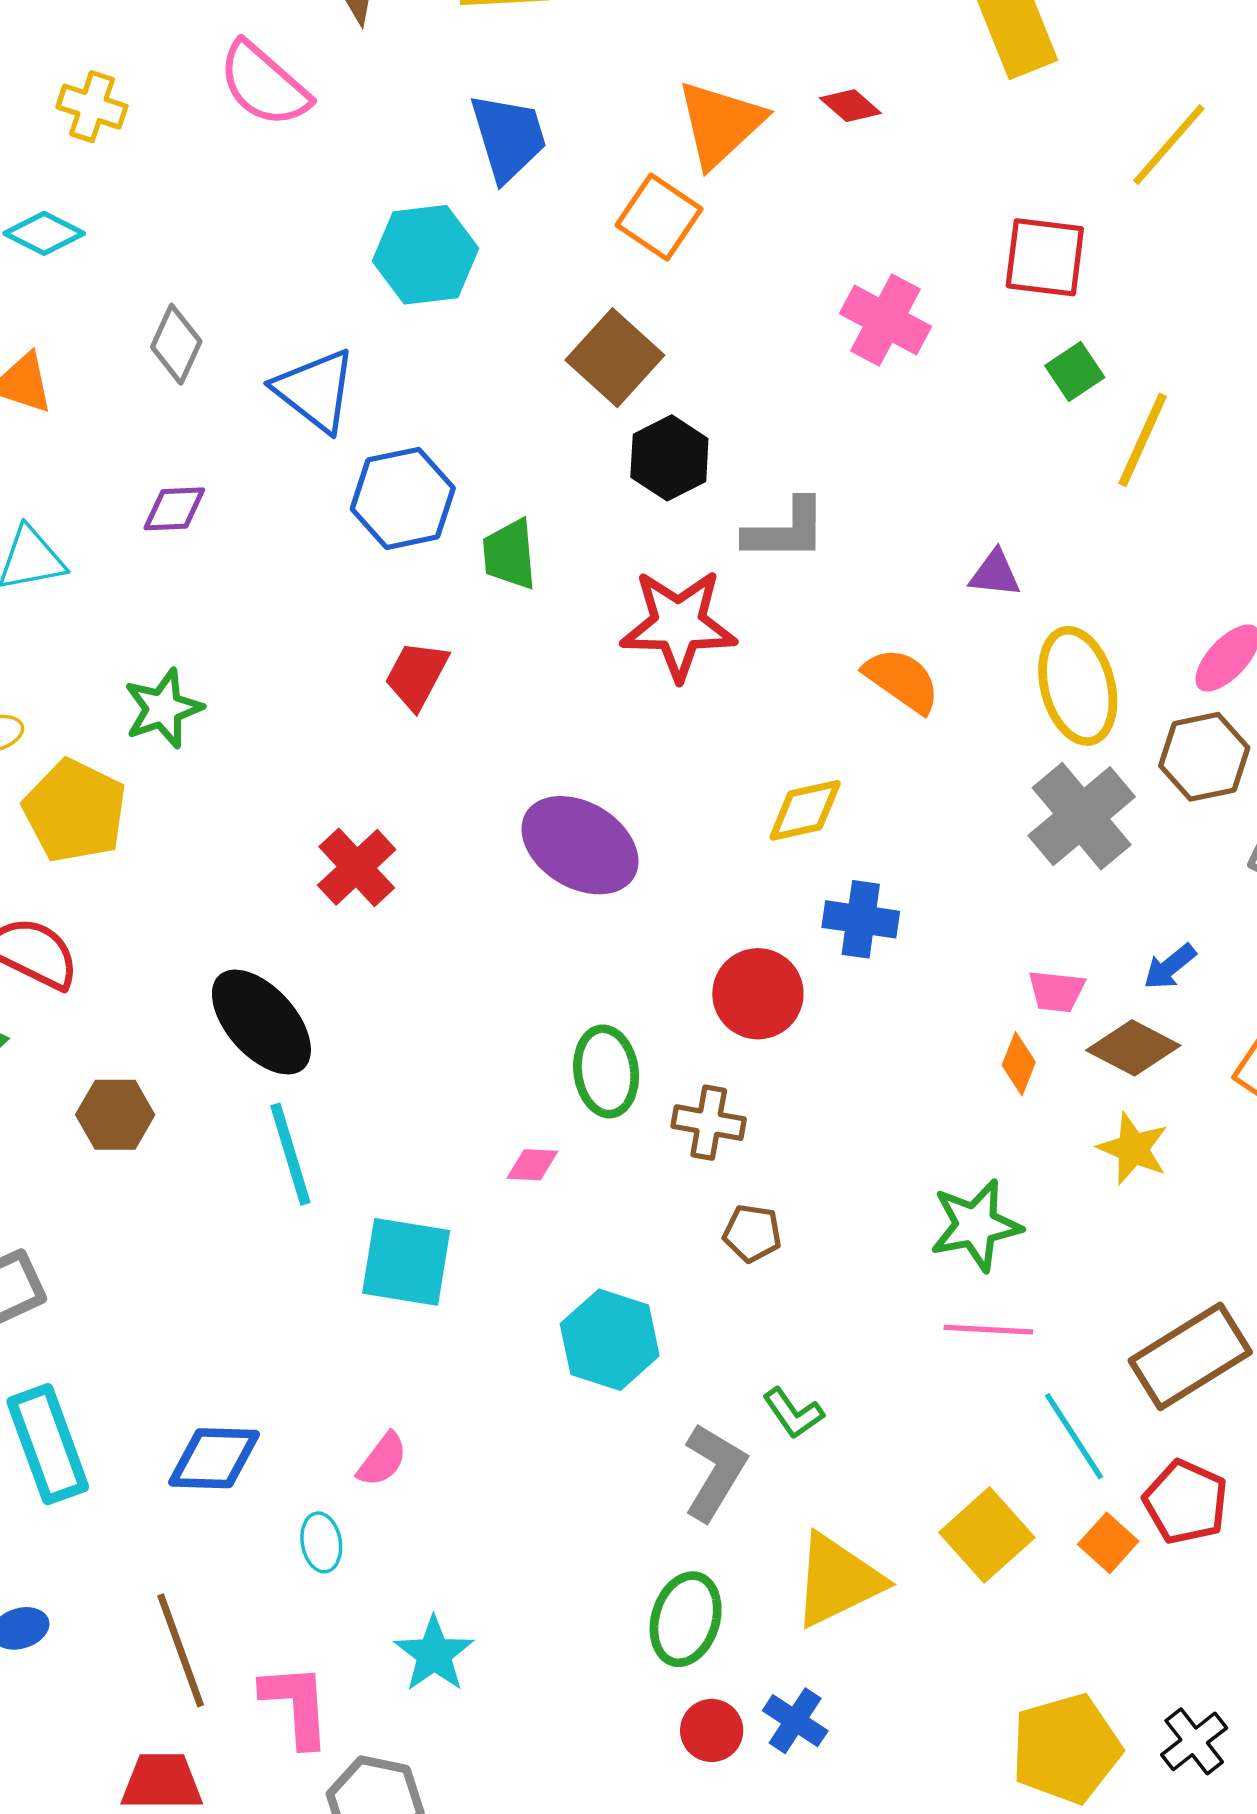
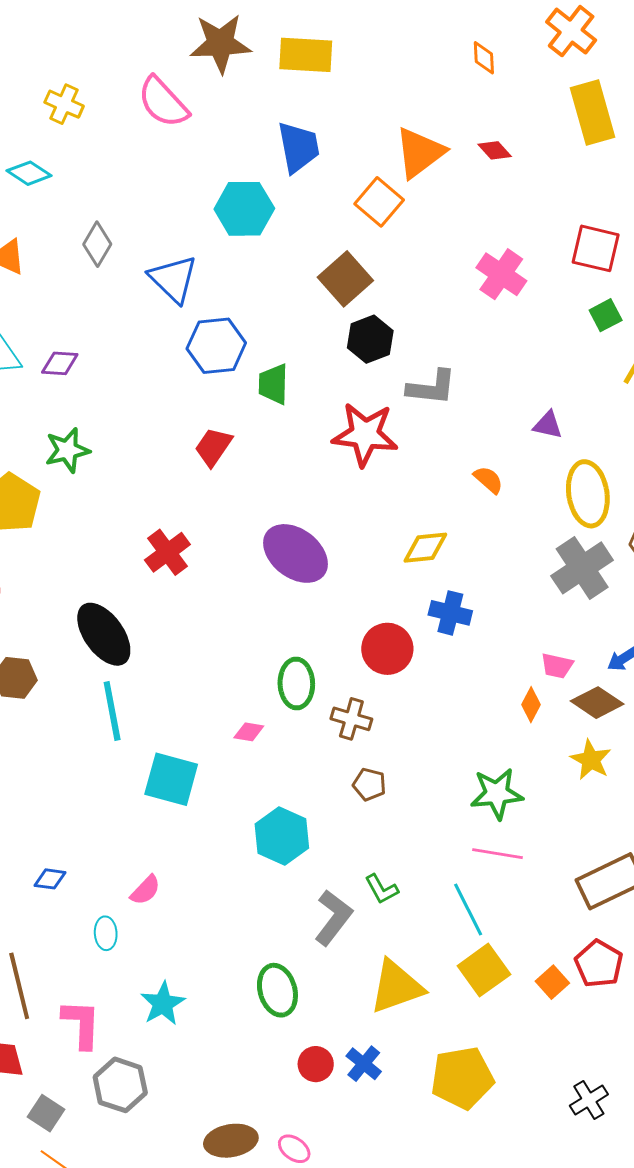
purple diamond: (174, 509) -> (60, 363), moved
orange semicircle: (902, 680) -> (488, 480), size x0.7
cyan line: (1074, 1436) -> (468, 910), moved
blue diamond: (214, 1458) -> (50, 879), size x0.6
green ellipse: (686, 1619) -> (277, 990), moved, turned -39
yellow pentagon: (1066, 1748) -> (462, 1078), moved

